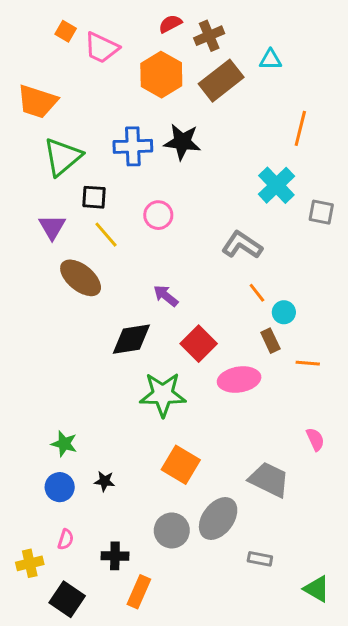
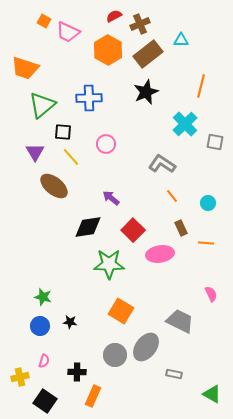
black star: (182, 142) -> (146, 92), moved, turned -30
cyan circle: (284, 312) -> (208, 203), moved

